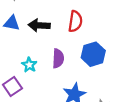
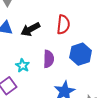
black arrow: (39, 25) -> (30, 29), turned -30

